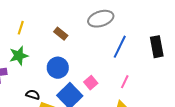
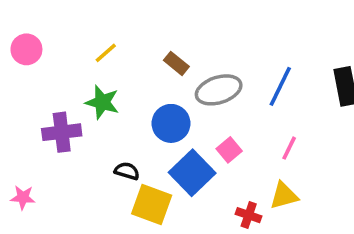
gray ellipse: (101, 19) -> (219, 90), moved
yellow line: (21, 28) -> (106, 53), turned 32
green star: (19, 56) -> (102, 102), turned 30

